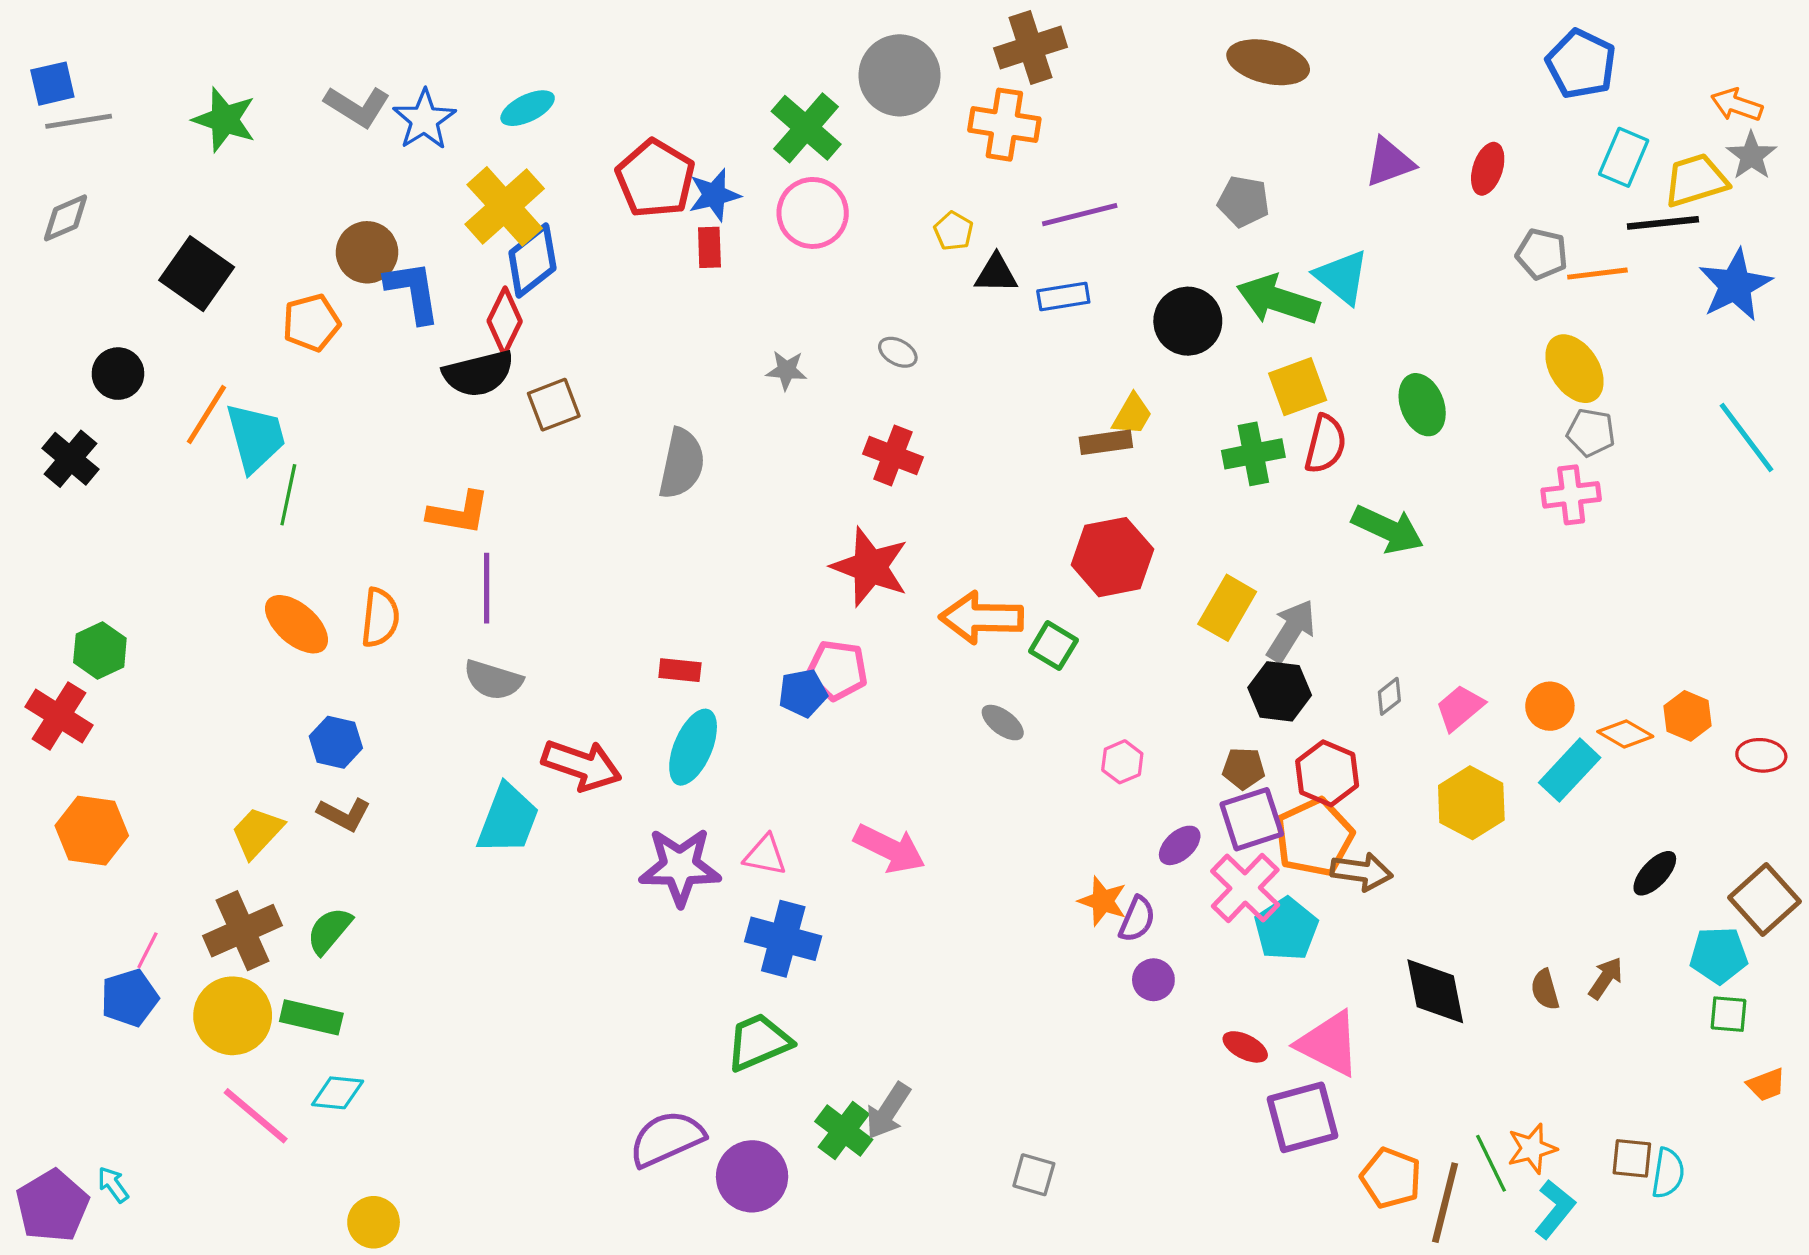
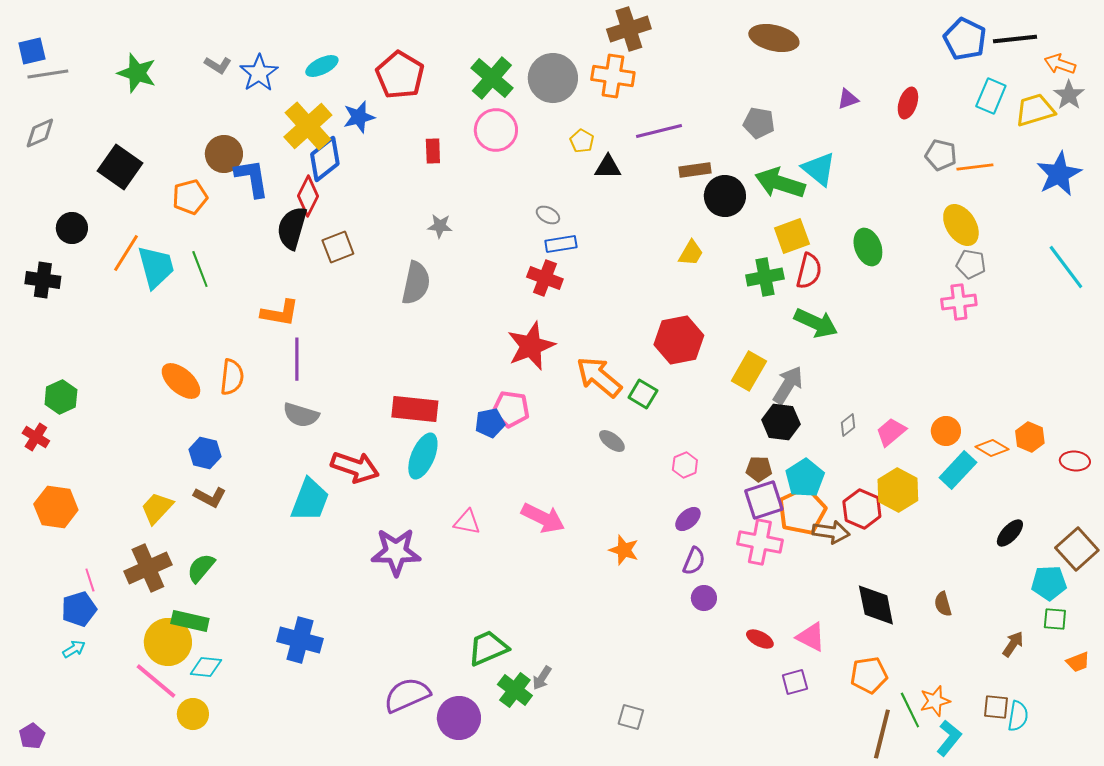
gray circle: (899, 75) -> (553, 78), moved
gray L-shape: (357, 106) -> (218, 65), size x0.7
purple triangle: (1389, 162) -> (848, 99), size x0.7
red pentagon: (655, 179) -> (400, 75), moved
blue star: (714, 195) -> (359, 117), moved
black line: (1663, 223) -> (1015, 39), moved
blue rectangle: (1063, 297) -> (561, 244), moved
gray star: (786, 370) -> (440, 226), moved
black semicircle: (478, 374) -> (292, 228), turned 120
brown rectangle: (1106, 442) -> (695, 170), moved
black cross: (70, 459) -> (43, 280), turned -32
green line: (288, 495) -> (200, 269), moved, turned -33
green arrow: (1388, 529) -> (816, 323), moved
red star: (870, 567) -> (531, 346), turned 30
orange arrow: (981, 618) -> (599, 377), turned 39
red rectangle: (680, 670) -> (415, 409), size x1.8
red cross: (59, 716) -> (36, 437), size x0.7
red hexagon: (1327, 773) -> (862, 509), moved
purple ellipse: (1180, 845) -> (688, 519), moved
purple star: (680, 867) -> (396, 552), moved
pink cross: (1245, 888) -> (760, 542), turned -33
orange star: (1103, 901) -> (624, 550), moved
cyan pentagon: (1286, 929) -> (805, 478), moved
blue cross: (783, 939) -> (300, 640), moved
pink line: (147, 950) -> (90, 580), turned -45
brown arrow: (1606, 978) -> (1013, 644), moved
yellow circle: (233, 1016) -> (168, 642), moved
green trapezoid: (759, 1042) -> (488, 648), moved
pink triangle: (1329, 1044) -> (811, 637), size x0.7
gray arrow: (888, 1111) -> (542, 678), size x0.7
purple square: (1303, 1117) -> (795, 682), size x0.6
orange pentagon: (1391, 1178) -> (869, 675), moved, turned -30
cyan arrow: (113, 1185) -> (74, 649), moved, turned 95
purple pentagon: (52, 1206) -> (32, 736), size x0.6
yellow circle: (374, 1222) -> (193, 714), moved

